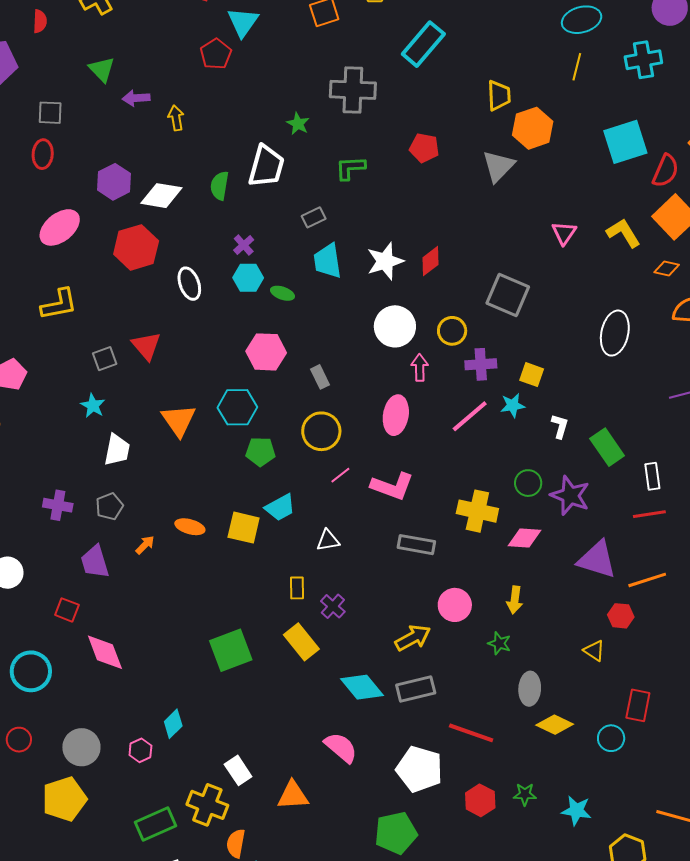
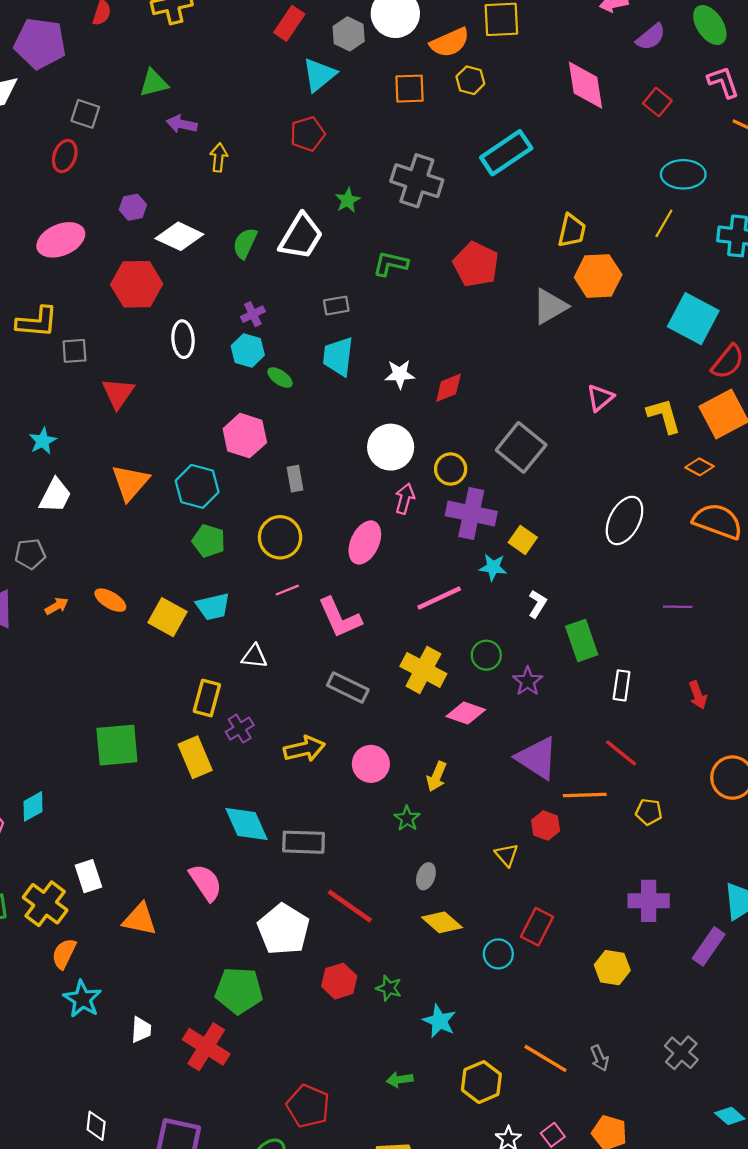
red pentagon: (216, 54) -> (308, 134), moved
green triangle: (102, 69) -> (154, 83), turned 44
cyan square: (625, 142) -> (693, 319), turned 30
red pentagon: (424, 148) -> (476, 264), size x1.4
purple hexagon: (114, 182) -> (133, 207), size x0.7
white star: (385, 261) -> (400, 374), size x0.7
gray square: (105, 359) -> (74, 351), moved
purple cross: (481, 364) -> (471, 514), size x1.4
pink line: (470, 416) -> (439, 598), moved
pink L-shape: (392, 486) -> (340, 618), turned 30
purple star: (570, 495) -> (528, 681), size x0.7
red line: (649, 514) -> (621, 753), moved, turned 32
yellow rectangle: (297, 588) -> (207, 698), size x1.4
yellow arrow: (413, 638) -> (304, 749), moved
gray ellipse: (530, 689) -> (426, 876), size x0.7

